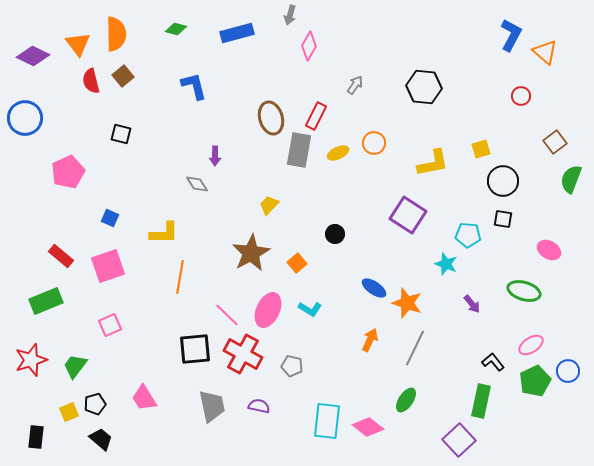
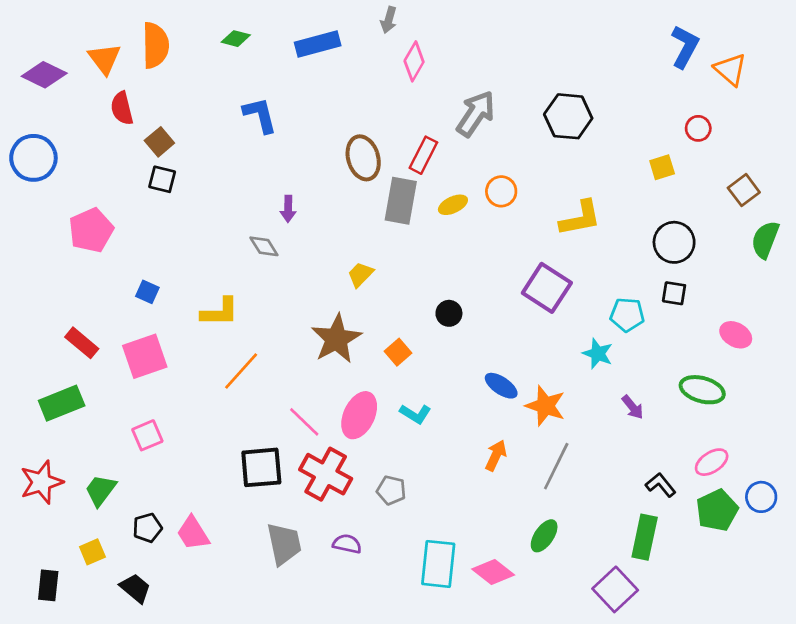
brown square: (123, 76) -> (159, 142), moved
gray arrow: (355, 85) -> (476, 114), size x1.8
yellow square: (481, 149) -> (662, 167), moved
orange line: (180, 277) -> (241, 371), turned 32
black pentagon: (95, 404) -> (147, 528), moved

